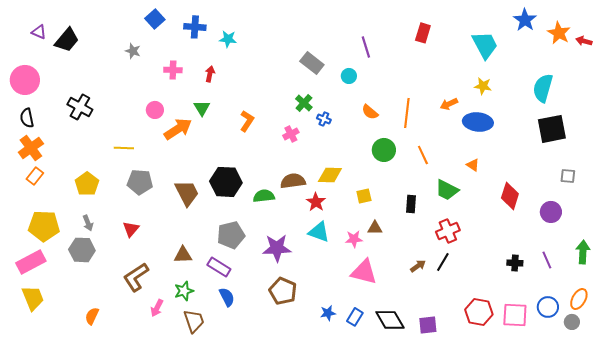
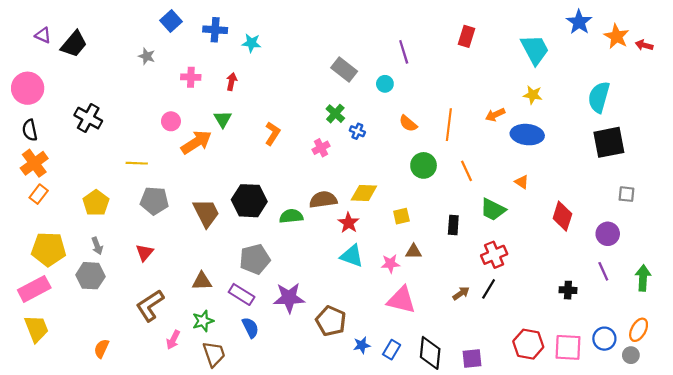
purple star: (277, 248) -> (289, 298), moved
purple line: (547, 260) -> (603, 271), moved
brown pentagon: (283, 291) -> (331, 321), moved
black diamond: (390, 320) -> (430, 353), turned 36

